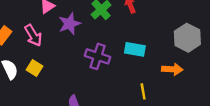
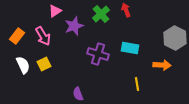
yellow square: (34, 68) -> (44, 64), turned 32

